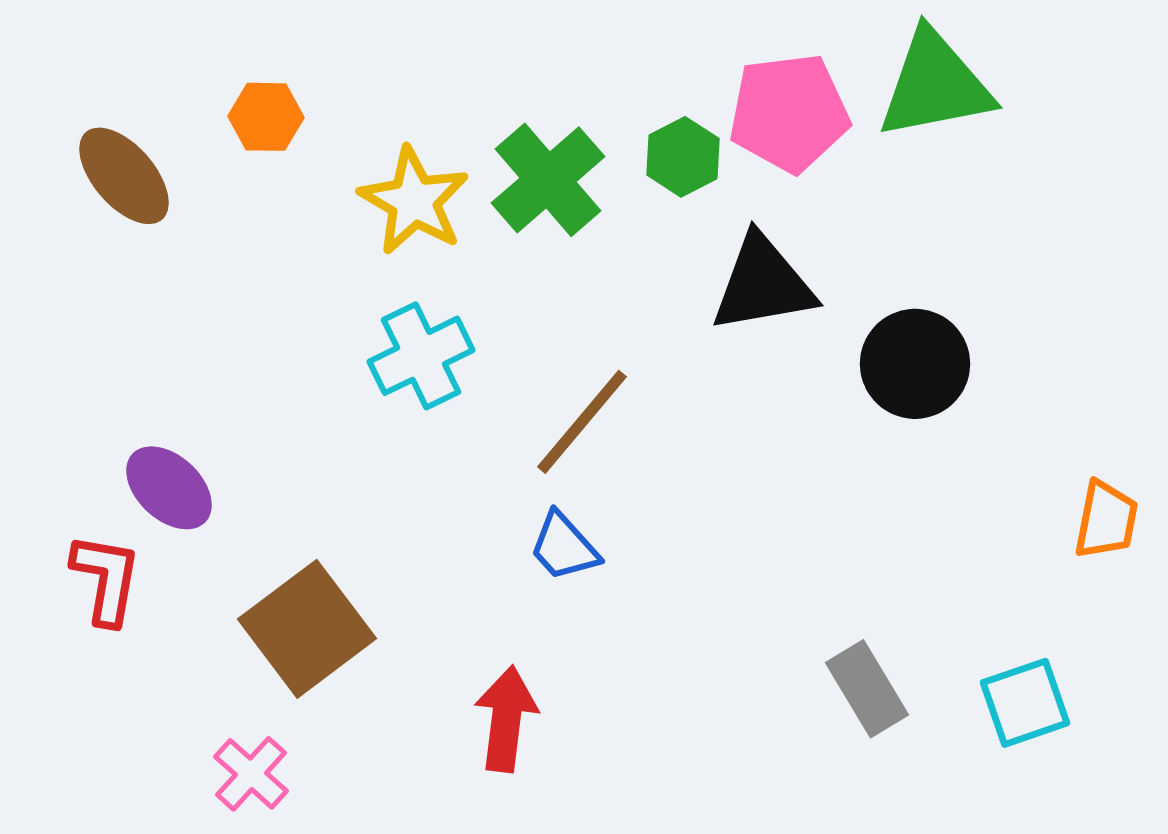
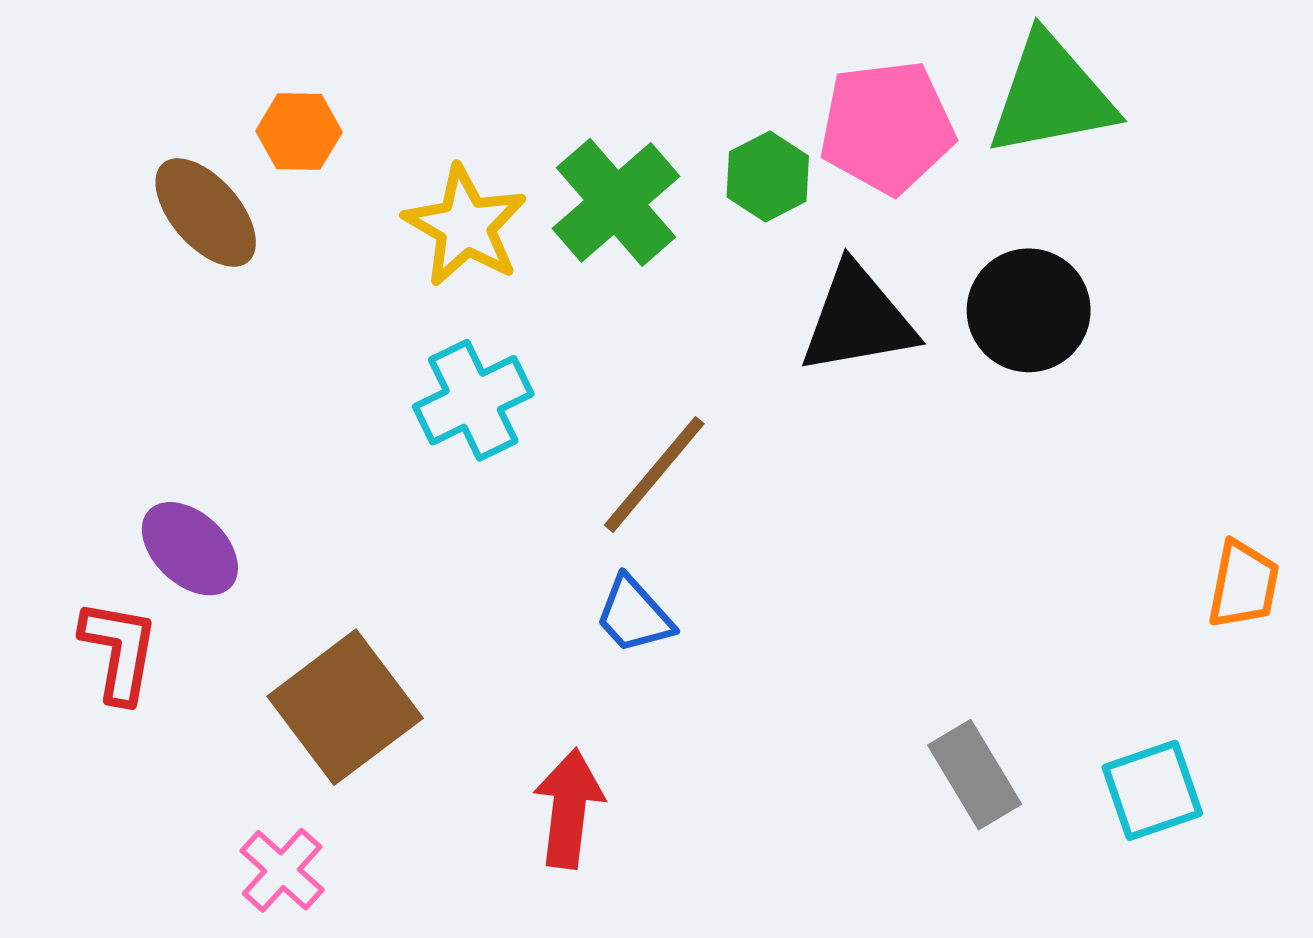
brown ellipse: (124, 176) -> (206, 212), moved
black circle: (915, 364) -> (1029, 310), moved

